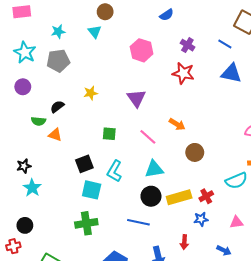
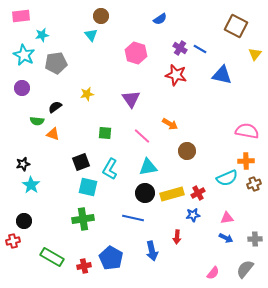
cyan star: (58, 32) -> (42, 35), moved
blue line: (225, 44) -> (200, 49), moved
blue arrow: (224, 250) -> (226, 238), moved

